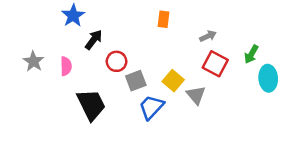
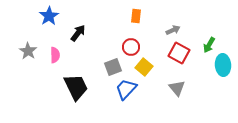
blue star: (73, 16) -> (49, 16), moved
red circle: (117, 61) -> (131, 47), moved
gray triangle: (196, 95) -> (177, 88), moved

